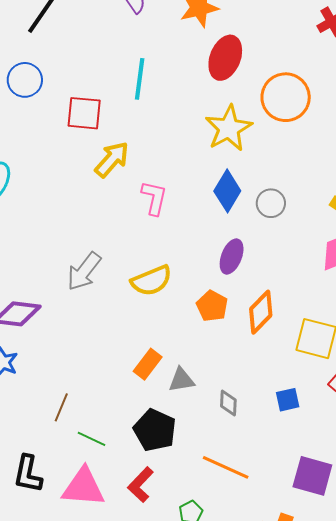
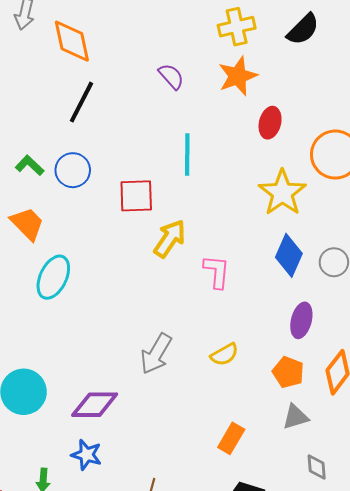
red ellipse: (225, 58) -> (270, 123), size x0.7
yellow semicircle: (151, 281) -> (224, 355), size x0.7
gray triangle: (181, 380) -> (295, 417), moved

